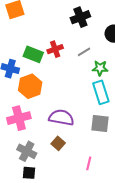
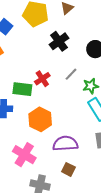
orange hexagon: (30, 86) -> (40, 119), moved
pink cross: (19, 118) -> (24, 155), turned -30

